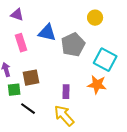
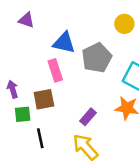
pink rectangle: (21, 43) -> (55, 70), moved
purple rectangle: (66, 92) -> (88, 117), turned 40
black line: (28, 109) -> (40, 138), turned 42

